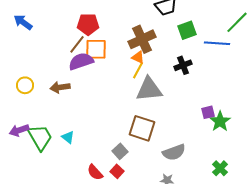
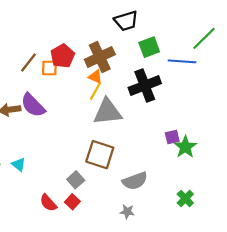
red pentagon: (88, 24) -> (63, 56), moved, turned -30
orange square: (96, 49) -> (49, 68), size x0.7
purple semicircle: (81, 61) -> (33, 105), moved, turned -115
black cross: (183, 65) -> (145, 86), size x1.6

